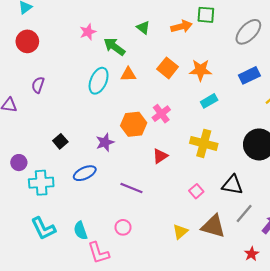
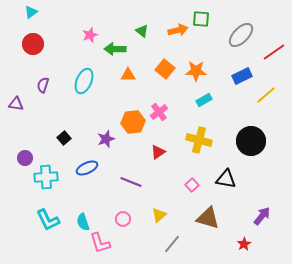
green arrow: (114, 47) -> (115, 49), turned -35
cyan ellipse: (99, 81) -> (84, 81), moved
gray line: (244, 214) -> (172, 244), moved
yellow triangle: (180, 232) -> (159, 215), moved

